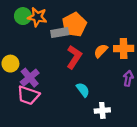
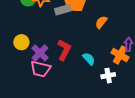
orange cross: (124, 49) -> (120, 55), moved, turned 36
red L-shape: (74, 57) -> (64, 50), moved

